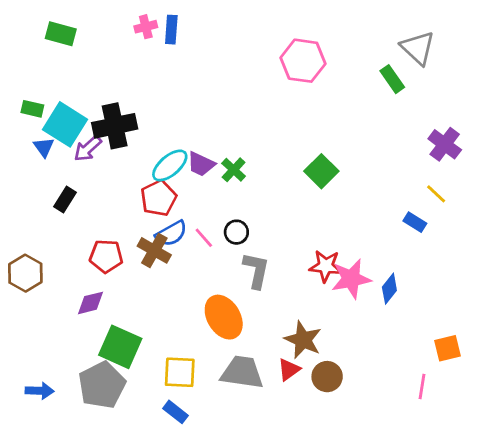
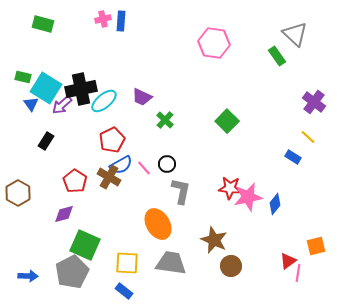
purple trapezoid: (201, 164) -> (142, 97), moved
cyan ellipse: (170, 166) -> (104, 101), moved
red pentagon: (106, 256) -> (75, 181), turned 30
red triangle: (289, 369) -> (288, 261), moved

